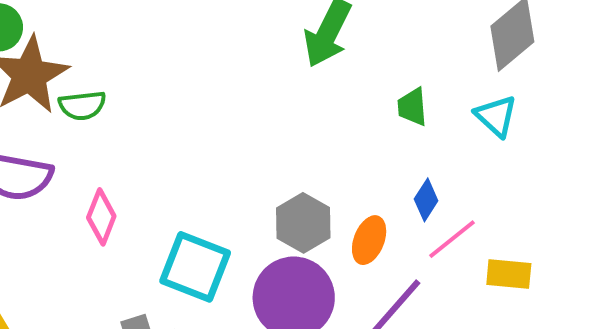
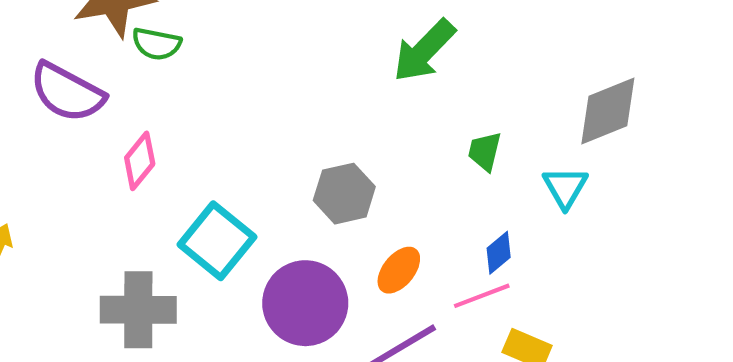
blue diamond: (426, 200) -> (499, 253), moved
gray hexagon: (303, 223) -> (344, 194), moved

